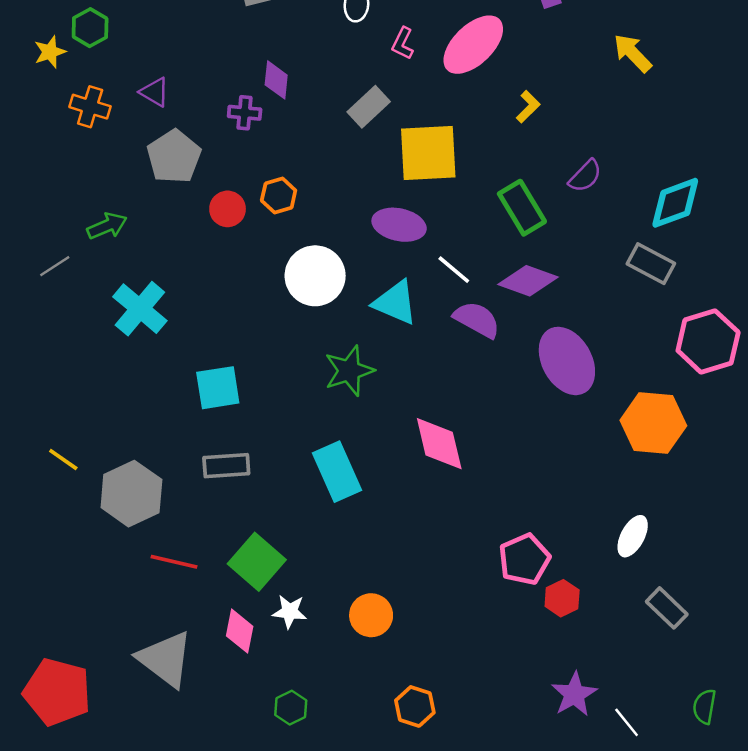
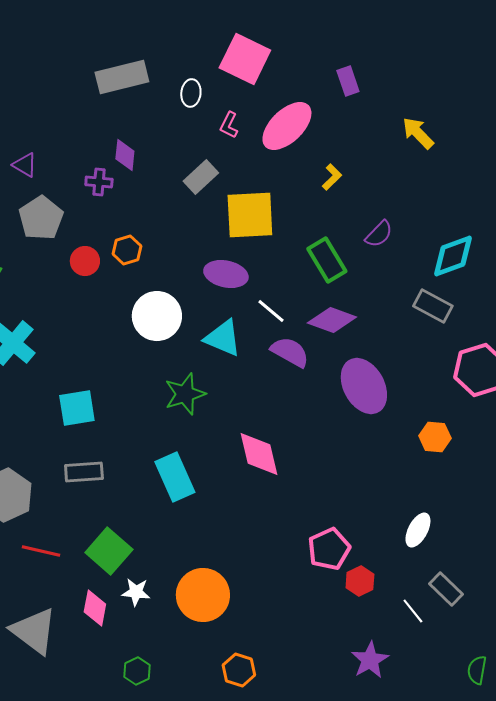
orange hexagon: (653, 423) -> (435, 437), size x0.6
orange circle: (371, 615) -> (203, 595), size x1.5
white line: (627, 722) -> (413, 611), moved

